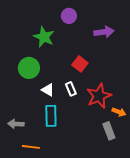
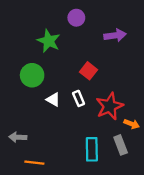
cyan rectangle: (51, 116) -> (92, 149), moved

